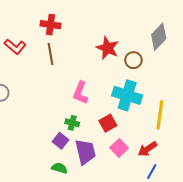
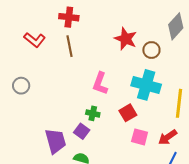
pink square: (119, 148) -> (140, 137), turned -30
purple trapezoid: (85, 152) -> (56, 141), moved

